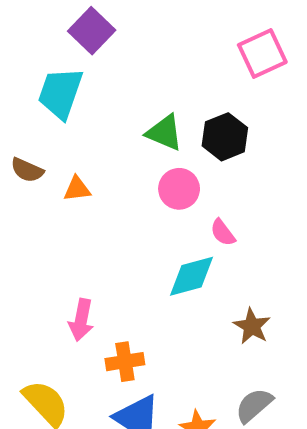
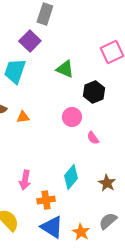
green triangle: (164, 133) -> (65, 69), moved
cyan diamond: (192, 276) -> (71, 177), moved, turned -35

